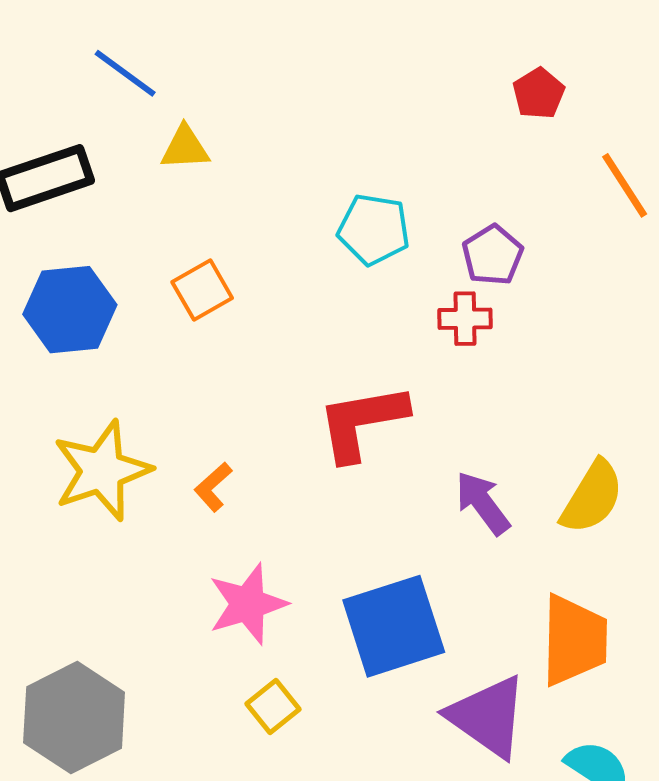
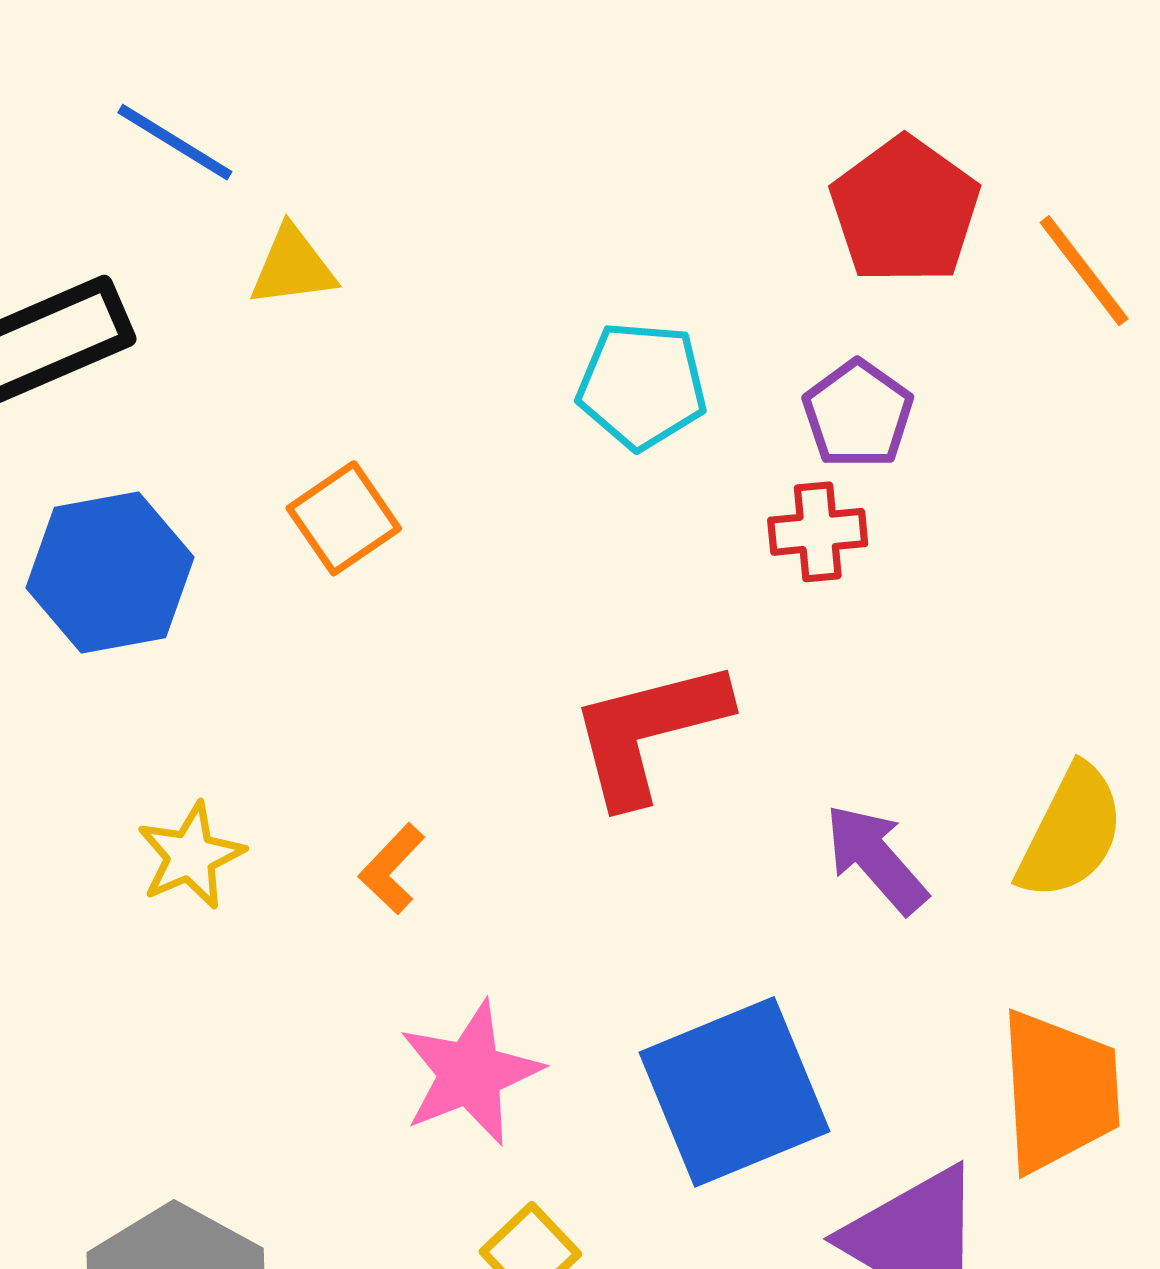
red pentagon: (539, 93) -> (905, 210), moved, size x1.6
yellow star: (102, 471) -> (191, 856), size x0.6

